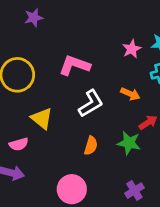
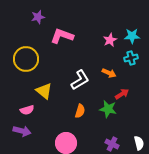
pink L-shape: (75, 65) -> (62, 36), moved
purple cross: (134, 191) -> (112, 144), turned -32

